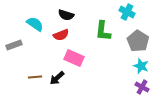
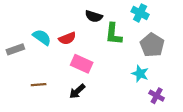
black semicircle: (66, 15) -> (94, 16), moved
cyan semicircle: (35, 24) -> (42, 37), moved
cyan star: (141, 66) -> (140, 74), moved
black arrow: (57, 78) -> (77, 91), moved

